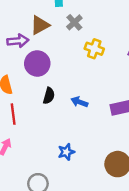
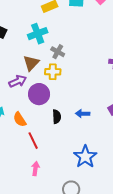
yellow cross: (94, 49) -> (53, 72), moved
blue star: (66, 152) -> (85, 157), size x1.6

